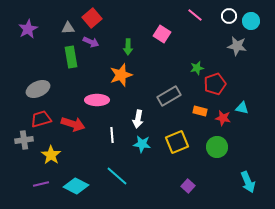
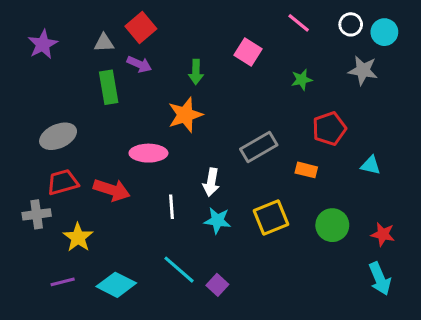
green star: (197, 68) -> (302, 80), moved
red star: (223, 118) -> (383, 234), moved
purple square: (188, 186) -> (217, 285), moved

